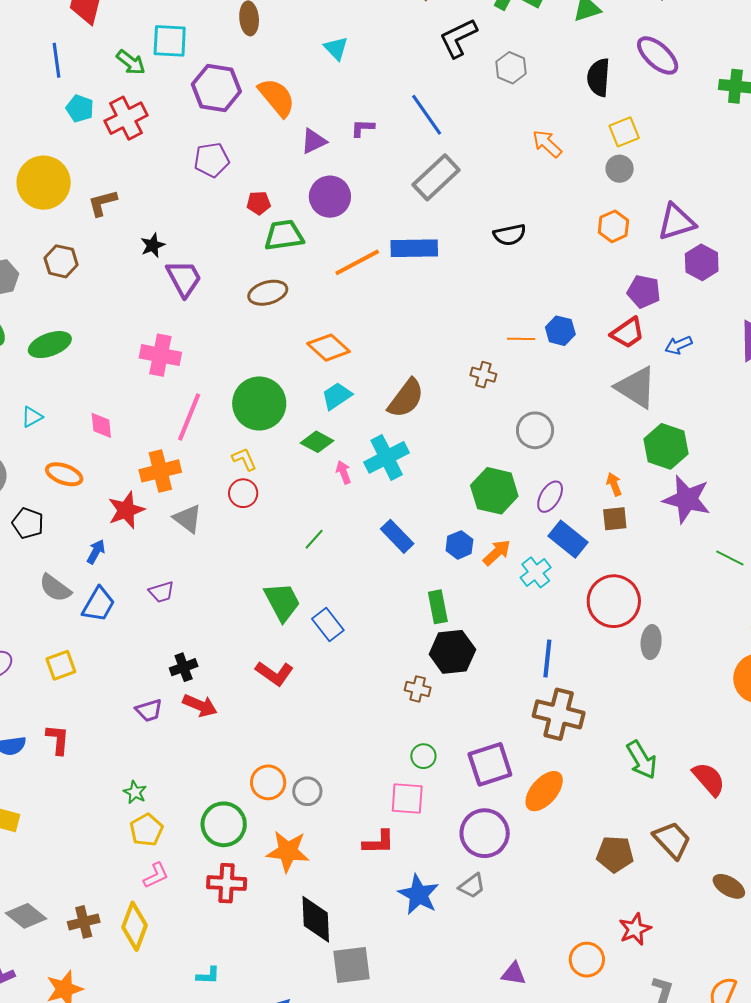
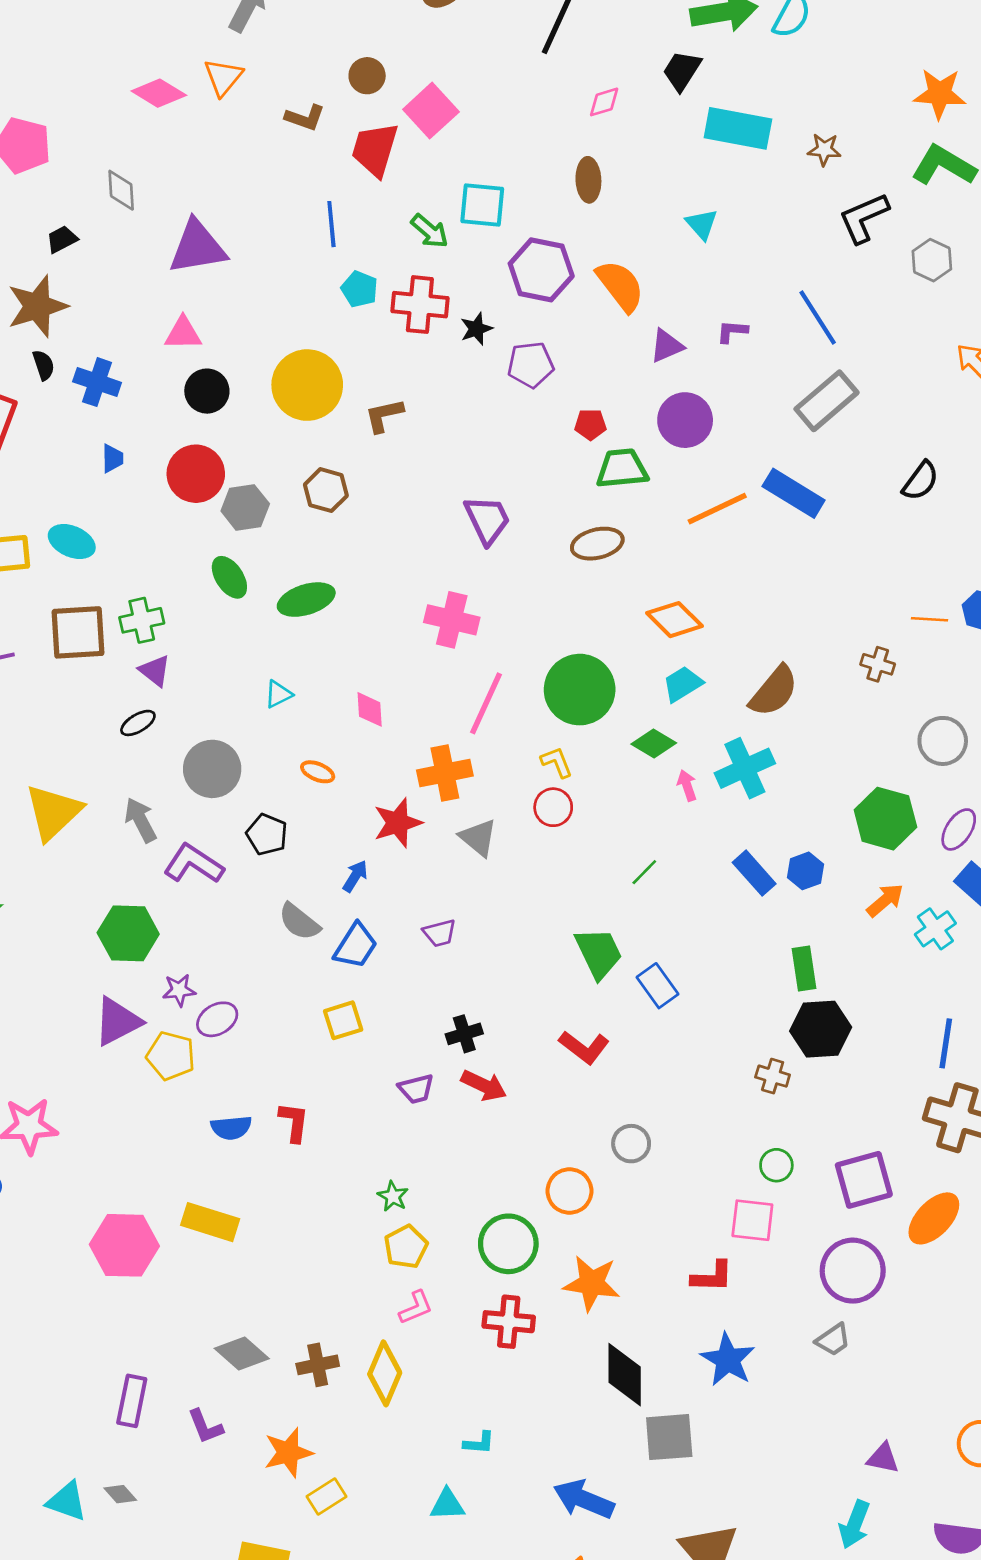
red cross: (126, 118) -> (420, 305), turned 30
black semicircle: (510, 235) -> (920, 481), turned -44
black star: (153, 245) -> (476, 329), moved
blue rectangle: (414, 248) -> (794, 493), turned 30
orange ellipse: (64, 474) -> (318, 772), size x0.7
blue hexagon: (459, 545) -> (806, 871), moved
yellow square: (61, 665) -> (343, 1020), moved
gray circle: (307, 791) -> (631, 1144), moved
blue star: (419, 895) -> (728, 1360), moved

